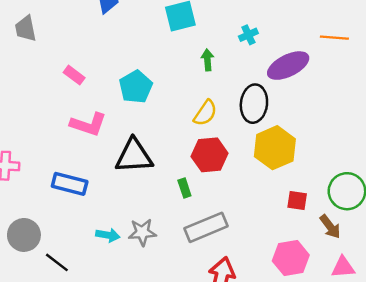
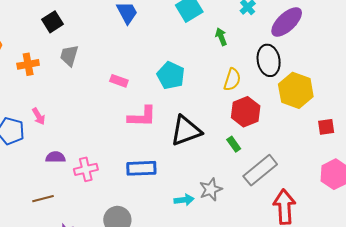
gray trapezoid: (26, 29) -> (69, 56), turned 45

